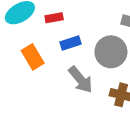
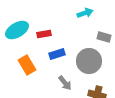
gray arrow: (81, 80) -> (65, 83), size x0.7

